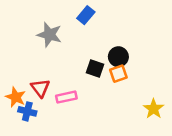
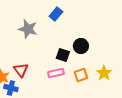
orange square: (118, 74) -> (81, 75), moved
pink rectangle: (66, 97) -> (56, 73), moved
yellow star: (153, 109) -> (104, 73), moved

